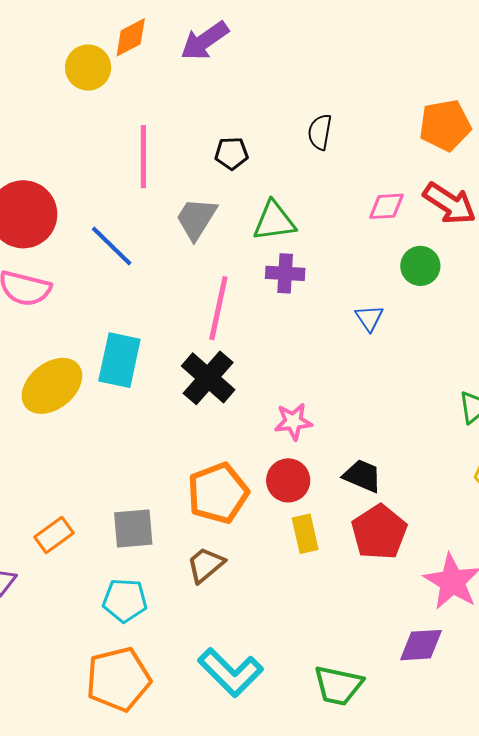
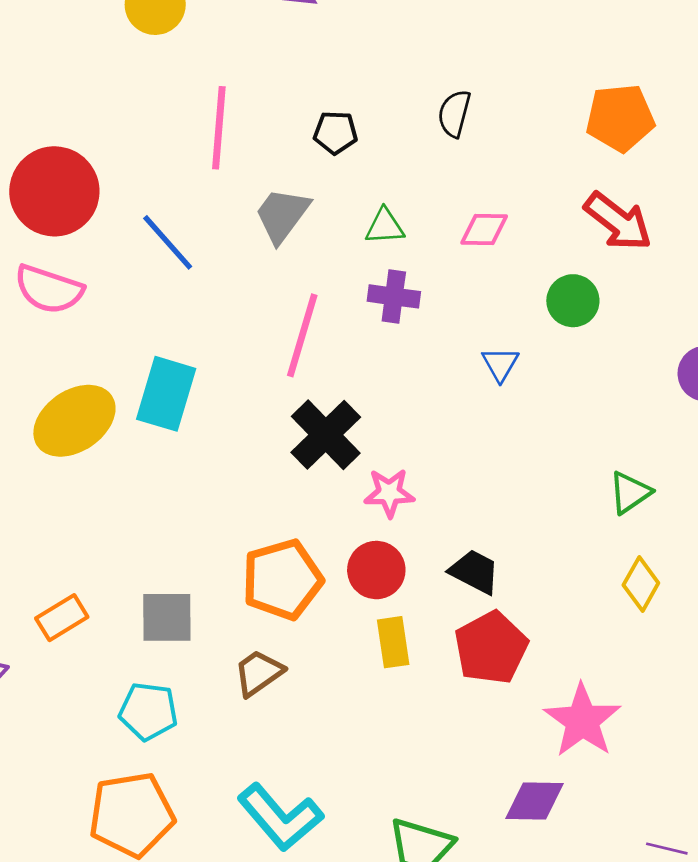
pink diamond: (386, 206) -> (484, 230), moved
green triangle: (274, 221) -> (385, 226), size x0.7
black cross: (208, 378) -> (326, 435), moved

